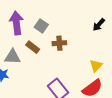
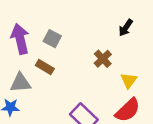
brown cross: (59, 43) -> (103, 59), moved, turned -32

